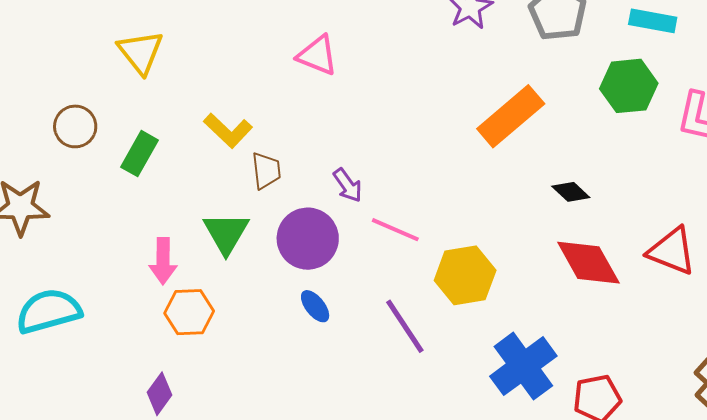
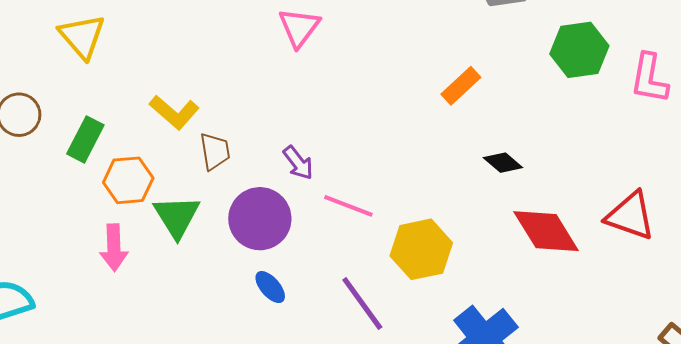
pink triangle: (317, 55) -> (299, 28), moved, turned 48
orange rectangle: (511, 116) -> (461, 86), size x0.6
black diamond: (571, 192) -> (503, 163), moved
orange hexagon: (189, 312) -> (128, 180), moved

